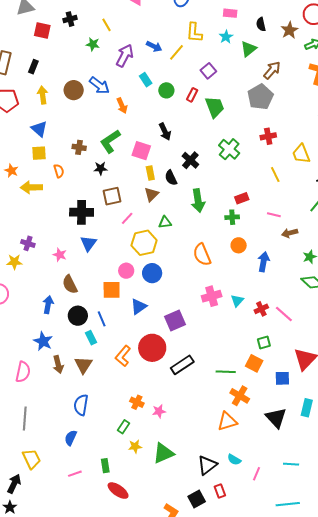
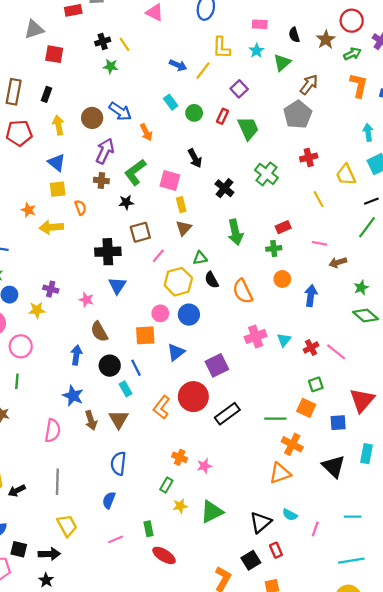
black cross: (70, 19) -> (103, 41), moved
purple arrow: (125, 56) -> (105, 151), moved
black semicircle: (171, 178) -> (212, 280), moved
black arrow: (14, 484) -> (49, 554), turned 66

